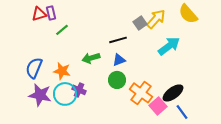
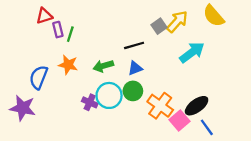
purple rectangle: (51, 13) -> (58, 30), moved
green line: (62, 30) -> (70, 34), turned -32
orange star: (62, 71) -> (68, 65), moved
cyan circle: (65, 94) -> (109, 95), moved
purple star: (40, 95) -> (23, 108), moved

